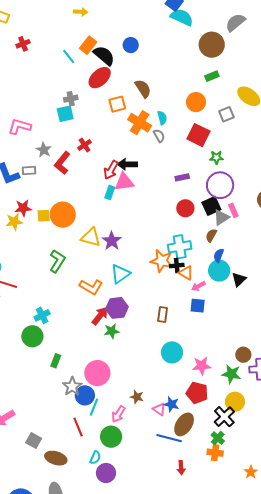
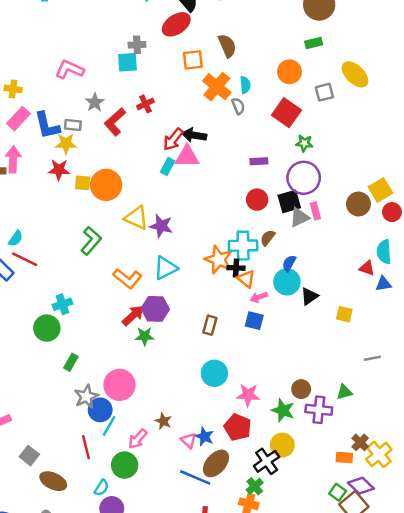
yellow star: (14, 222) -> (66, 144), moved
brown semicircle: (211, 235) -> (268, 238), moved
purple star: (112, 241) -> (161, 226), turned -30

